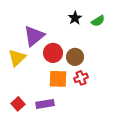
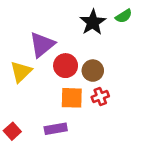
black star: (75, 18) -> (93, 22), size x1.5
green semicircle: (98, 21) -> (124, 16), moved
red square: (18, 104) -> (12, 131), moved

